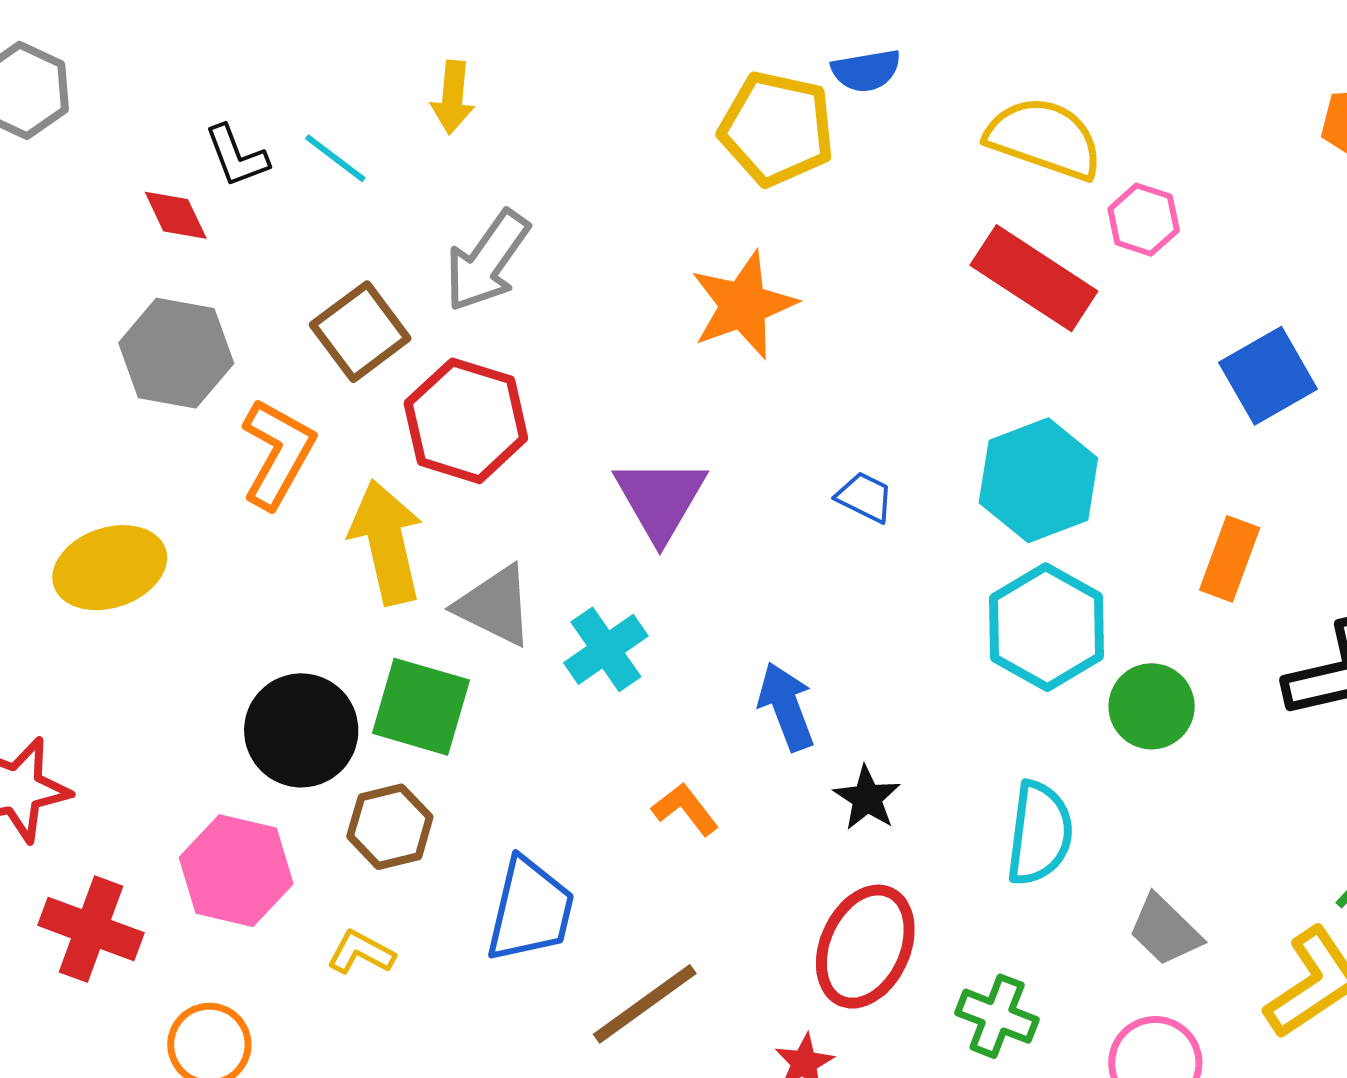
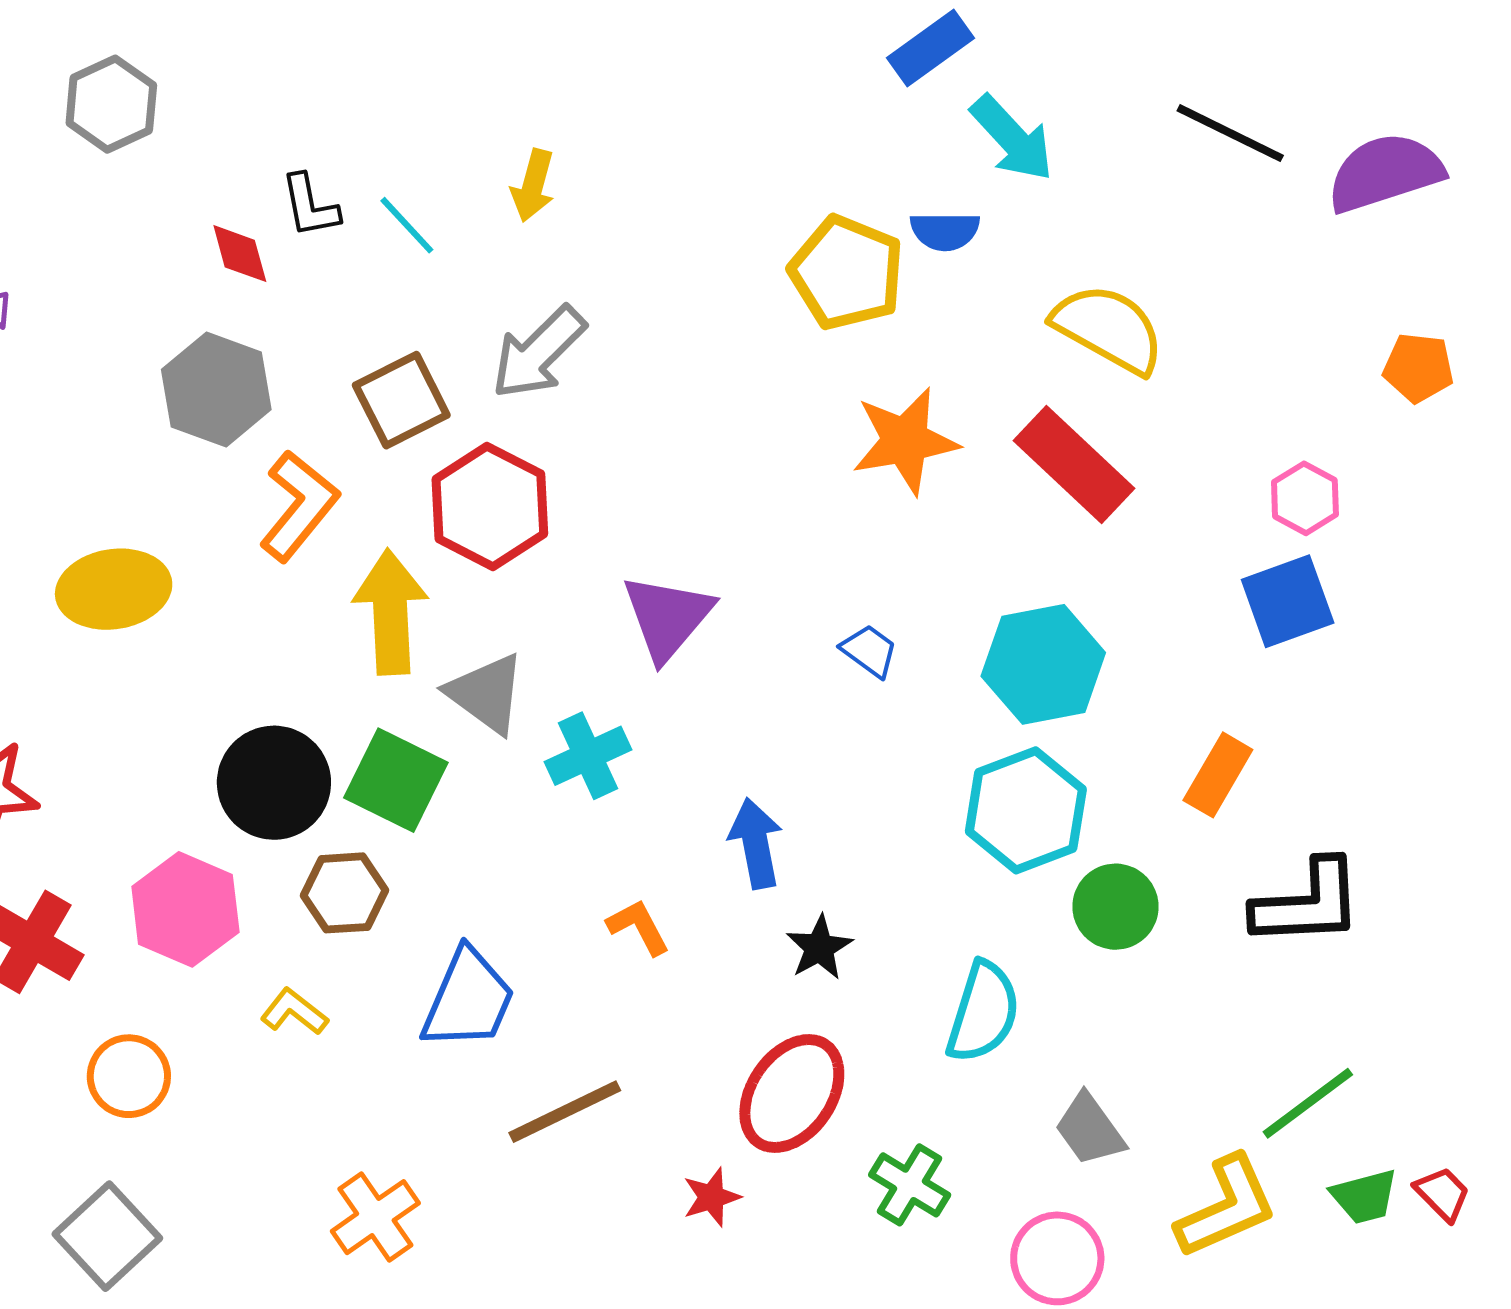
pink hexagon: (1144, 220) -> (1305, 498), moved
orange star: (743, 305) -> (905, 441), moved

